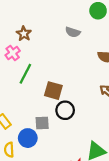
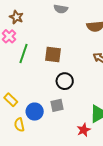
brown square: (53, 91) -> (53, 54), moved
gray square: (42, 123) -> (57, 105), moved

